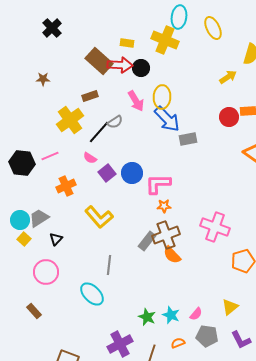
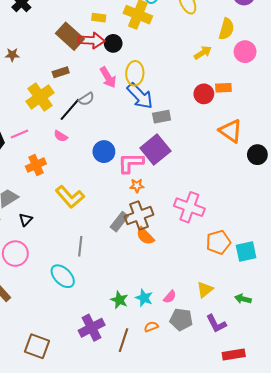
purple square: (107, 173) -> (155, 150), moved, size x1.6

